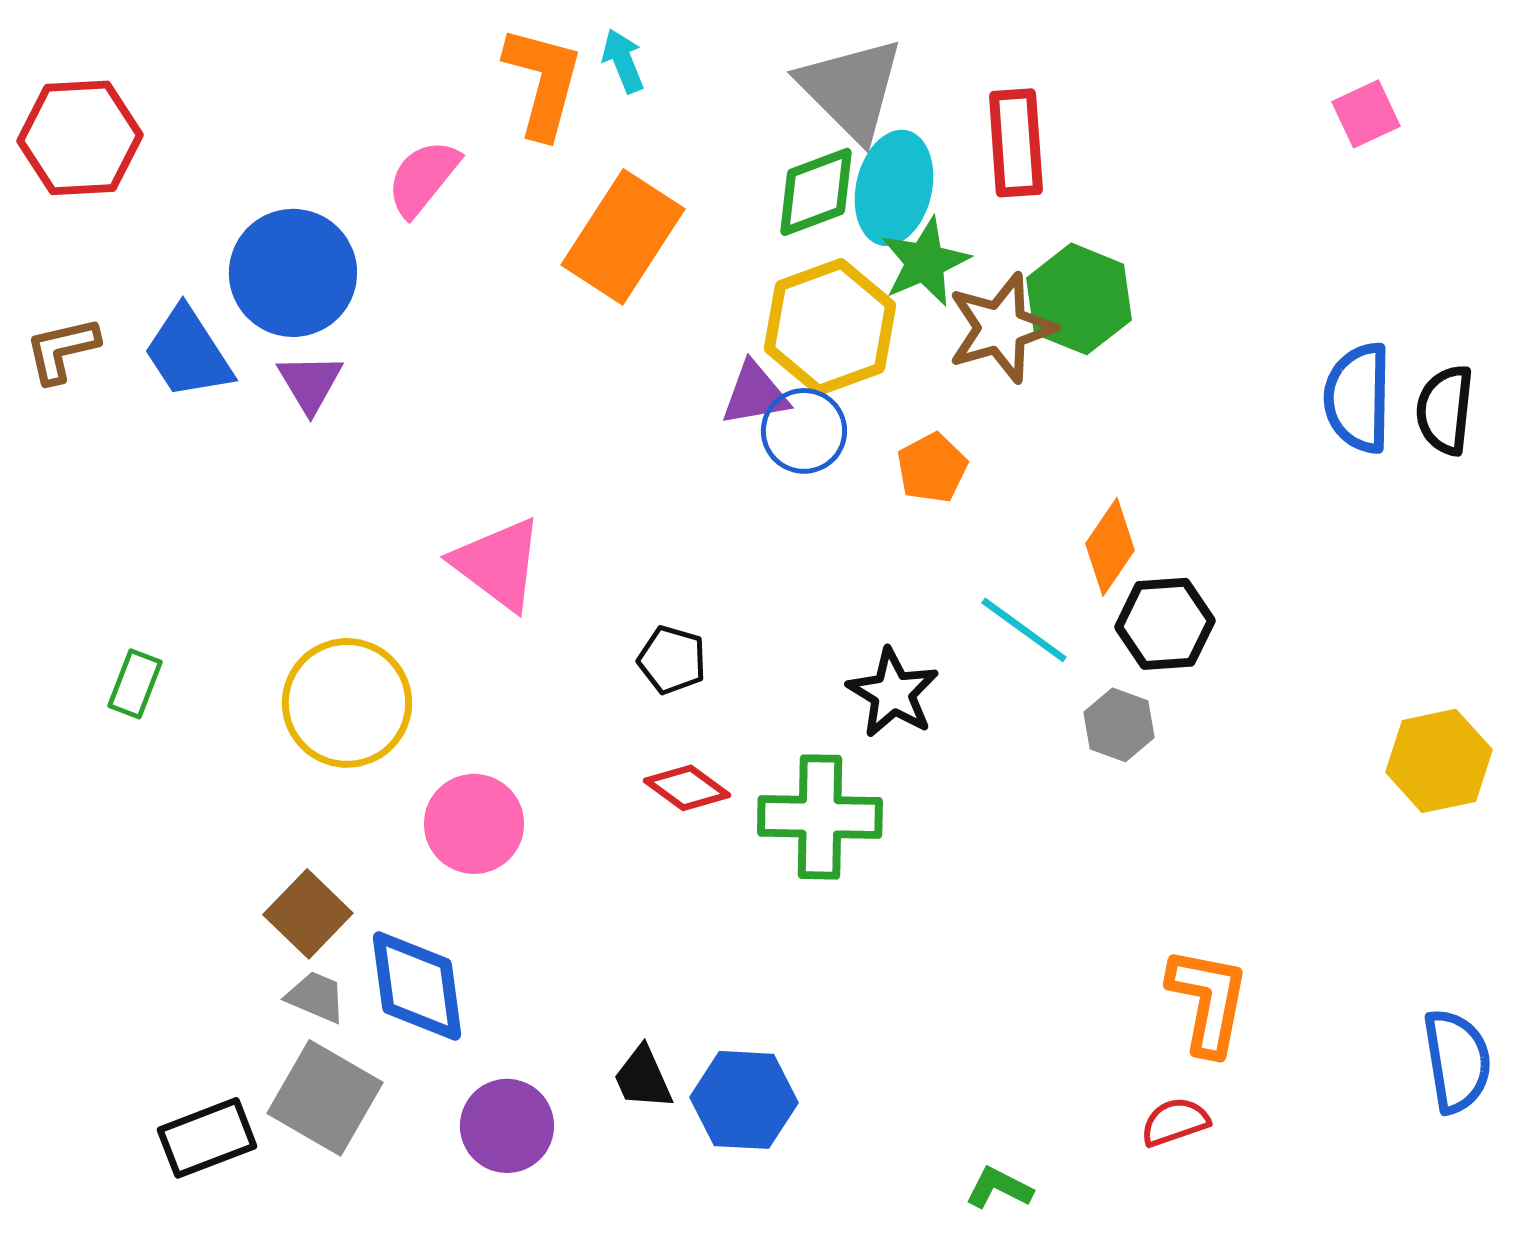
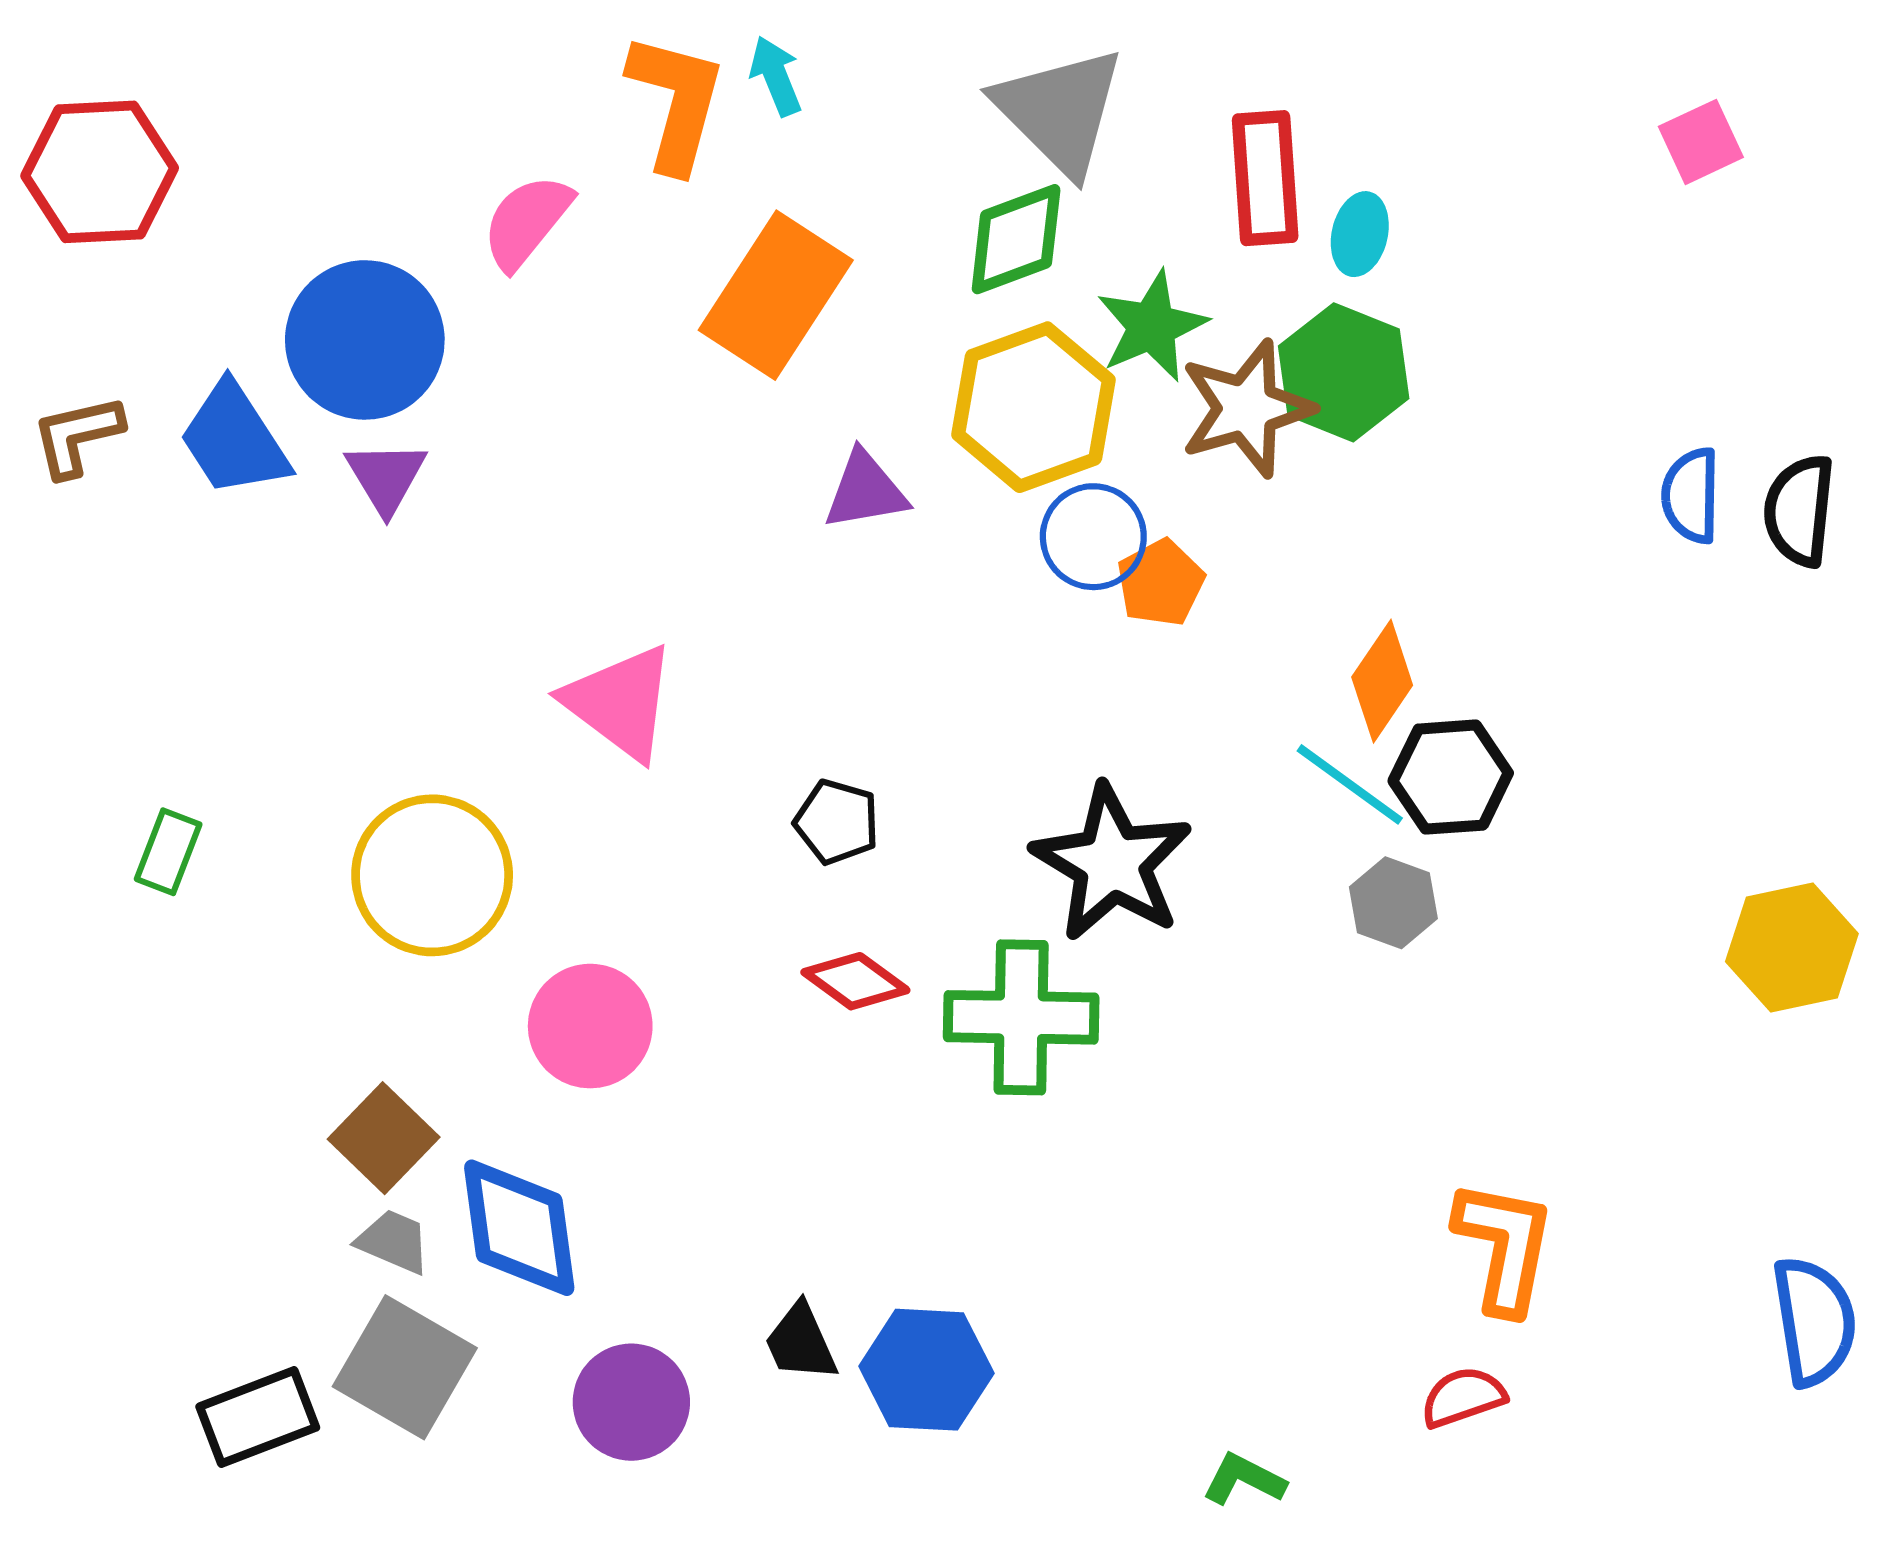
cyan ellipse: (894, 188) -> (1360, 234), moved, size x0.6
purple triangle: (755, 394) -> (865, 491), moved
blue semicircle: (1358, 398) -> (1691, 496), size x0.7
blue circle: (804, 431) -> (1093, 537), moved
cyan line: (1024, 630) -> (1350, 784), moved
black star: (893, 693) -> (1112, 863), size x1.4

